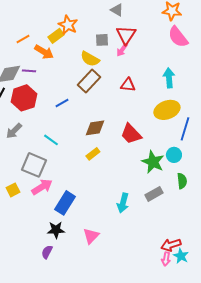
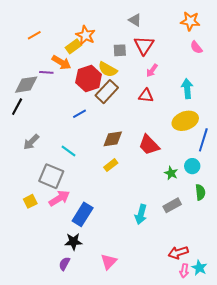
pink semicircle: (178, 37) -> (196, 47), size x0.6
orange line: (23, 39) -> (34, 35), moved
pink arrow: (122, 50) -> (152, 70), moved
purple line: (29, 71) -> (46, 72), moved
red hexagon: (24, 98) -> (89, 79), moved
green star: (153, 162) -> (171, 173), size x0.6
pink triangle: (91, 236) -> (109, 262), moved
red arrow: (171, 245) -> (178, 253), moved

